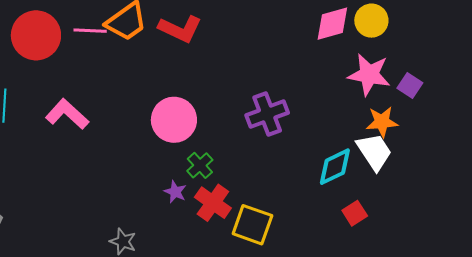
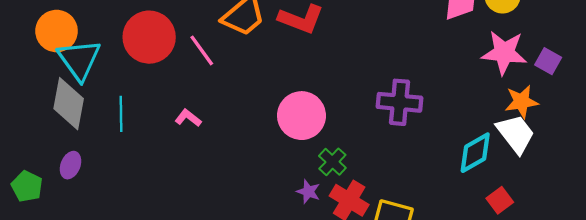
pink line: (90, 31) -> (202, 50), moved, turned 56
pink L-shape: (67, 114) -> (188, 118), size x0.6
purple cross: (267, 114) -> (399, 102), turned 30

